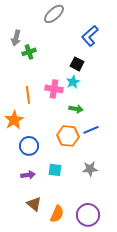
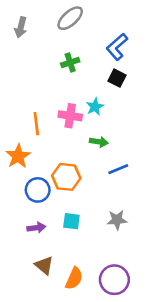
gray arrow: (16, 38) -> (21, 27), moved
green cross: (29, 52) -> (70, 62), moved
black square: (77, 64) -> (117, 78), moved
orange hexagon: (68, 136) -> (66, 177), moved

